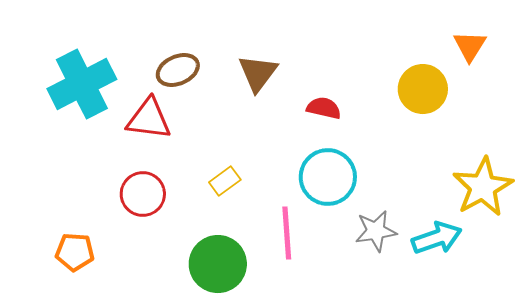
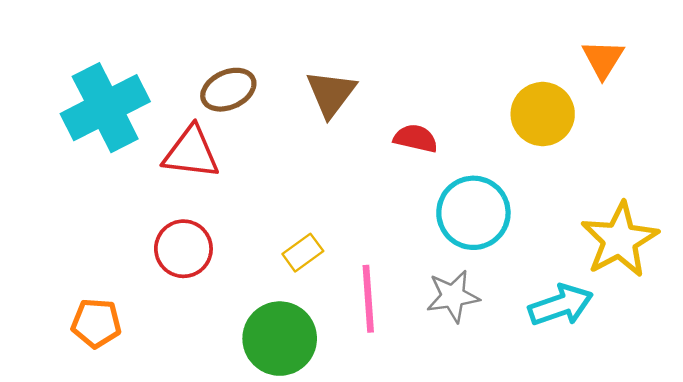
cyan circle: (328, 177) -> (473, 213), moved
yellow rectangle: (225, 181) -> (303, 253), moved
gray star: (376, 231) -> (453, 296), moved

